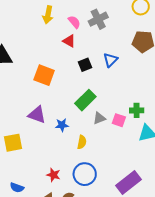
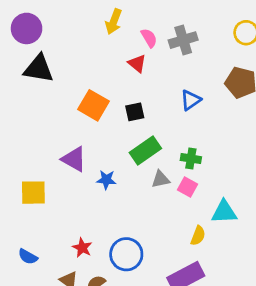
black square: (85, 65) -> (135, 112), moved
green cross: (137, 110) -> (191, 159), moved
yellow semicircle: (82, 142) -> (198, 236), moved

